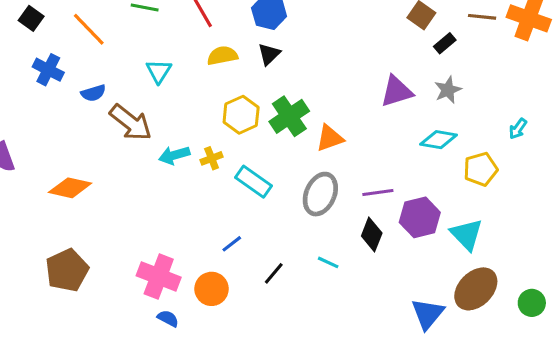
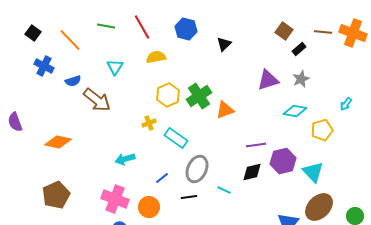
black triangle: (269, 54) -> (224, 44), moved
cyan arrow: (174, 155) -> (125, 159), moved
gray ellipse: (320, 194) -> (197, 169), moved
black diamond: (372, 234) -> (252, 172), turned 55
black line: (274, 273) -> (189, 197), turned 42

